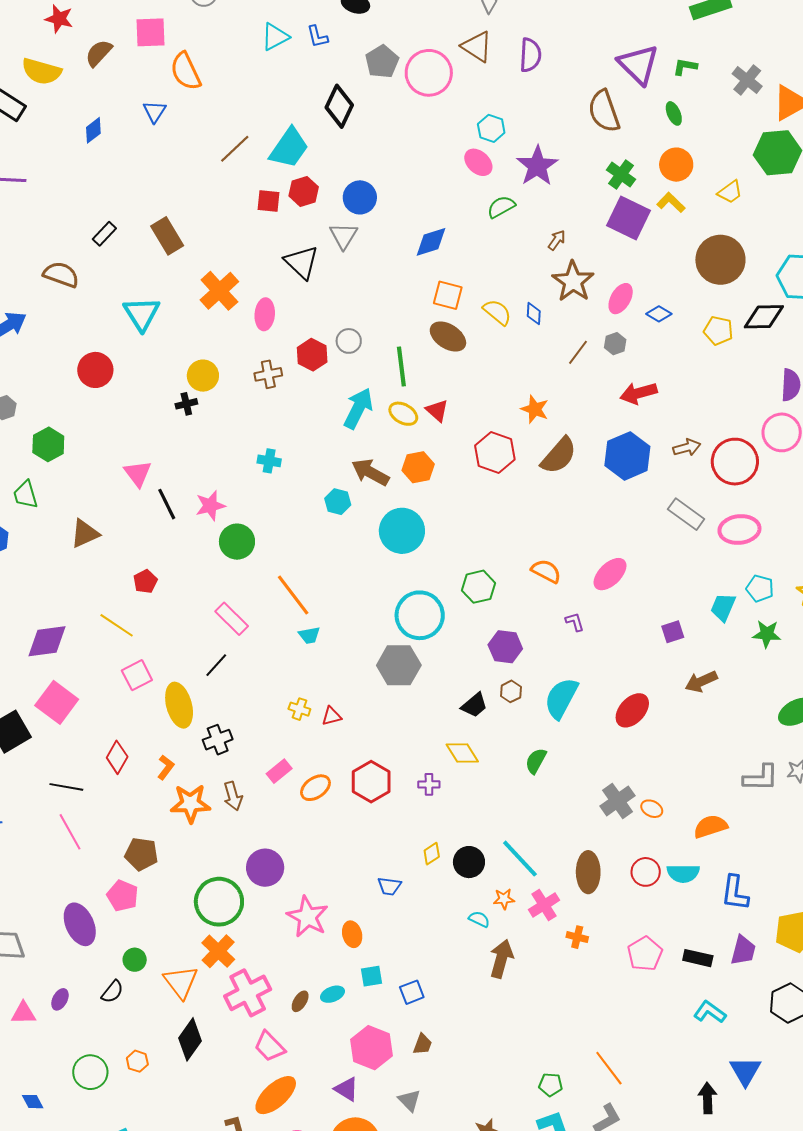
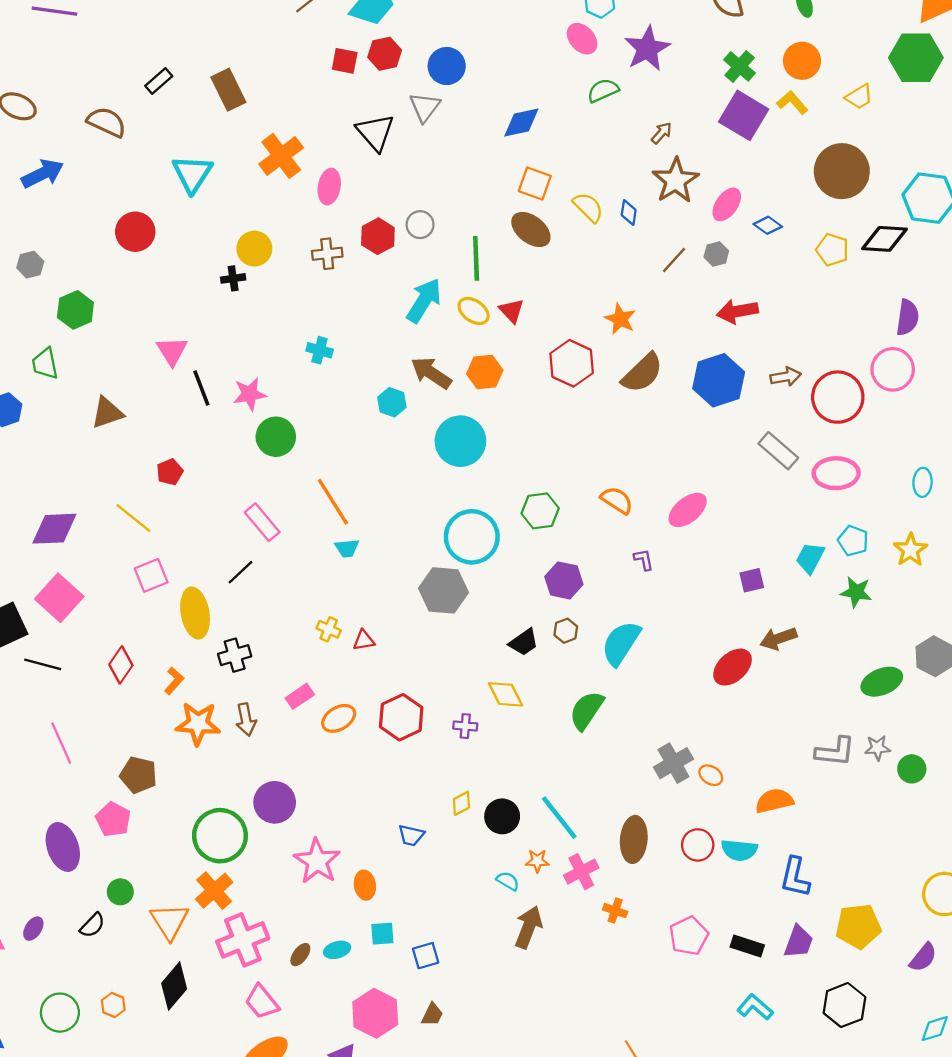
red ellipse: (632, 710) -> (733, 667), moved
green semicircle: (536, 761) -> (587, 710), size x1.4
black line: (66, 787) -> (43, 664), moved

